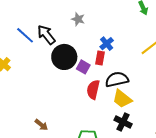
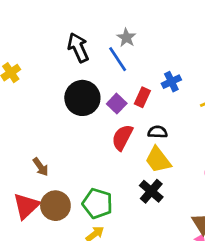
blue line: (25, 35) -> (118, 59), moved
blue cross: (107, 44) -> (171, 82), moved
black circle: (64, 57) -> (82, 98), moved
black semicircle: (117, 79) -> (158, 132), size x0.6

